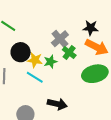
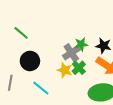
yellow star: (35, 60) -> (65, 70), moved
green star: (50, 62) -> (81, 44), moved

